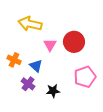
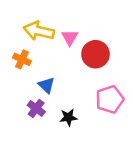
pink triangle: (50, 45) -> (70, 37), moved
orange cross: (14, 60) -> (22, 59), moved

